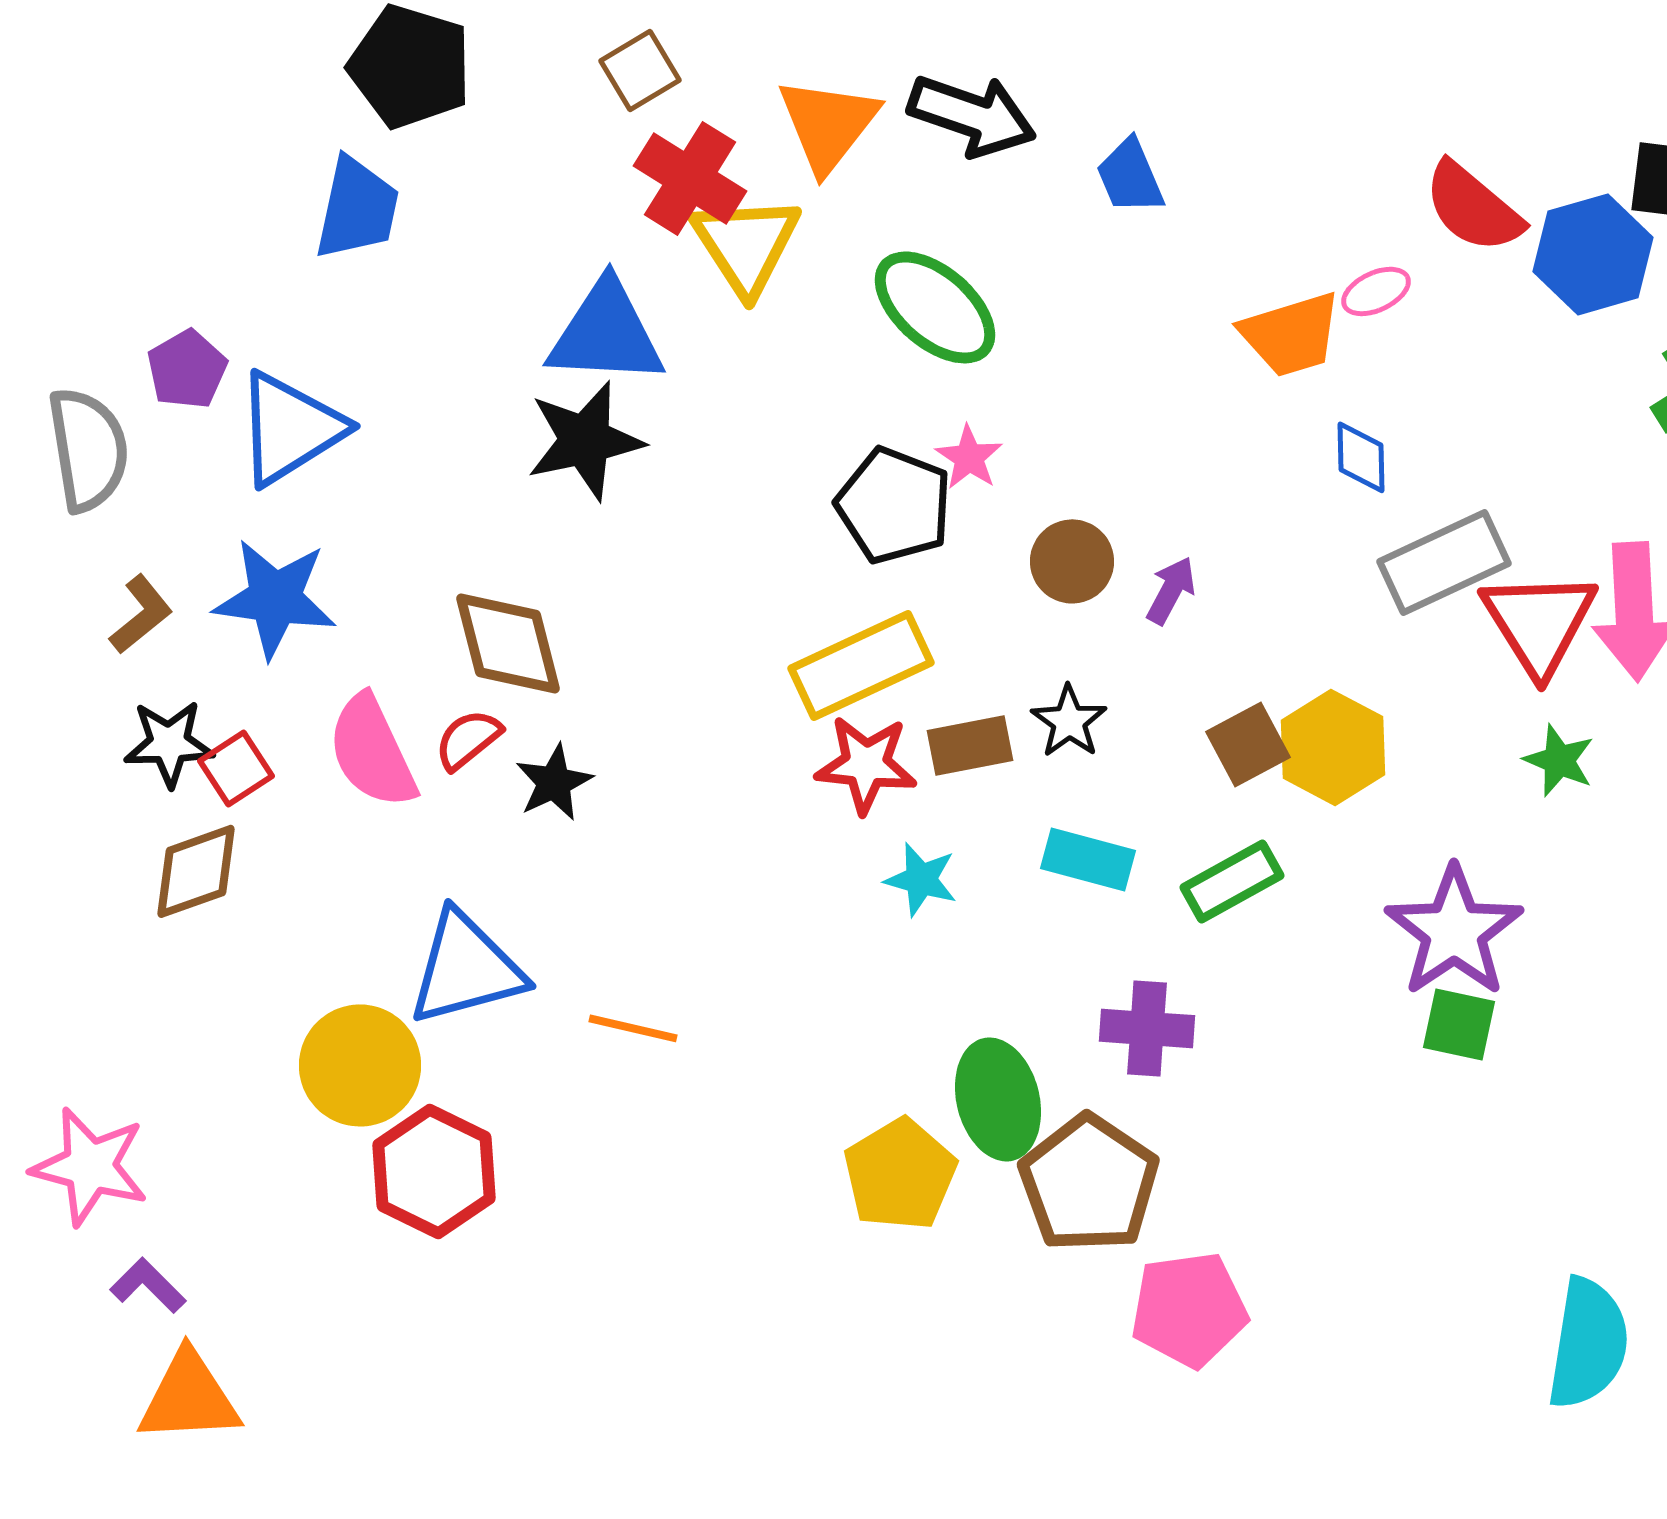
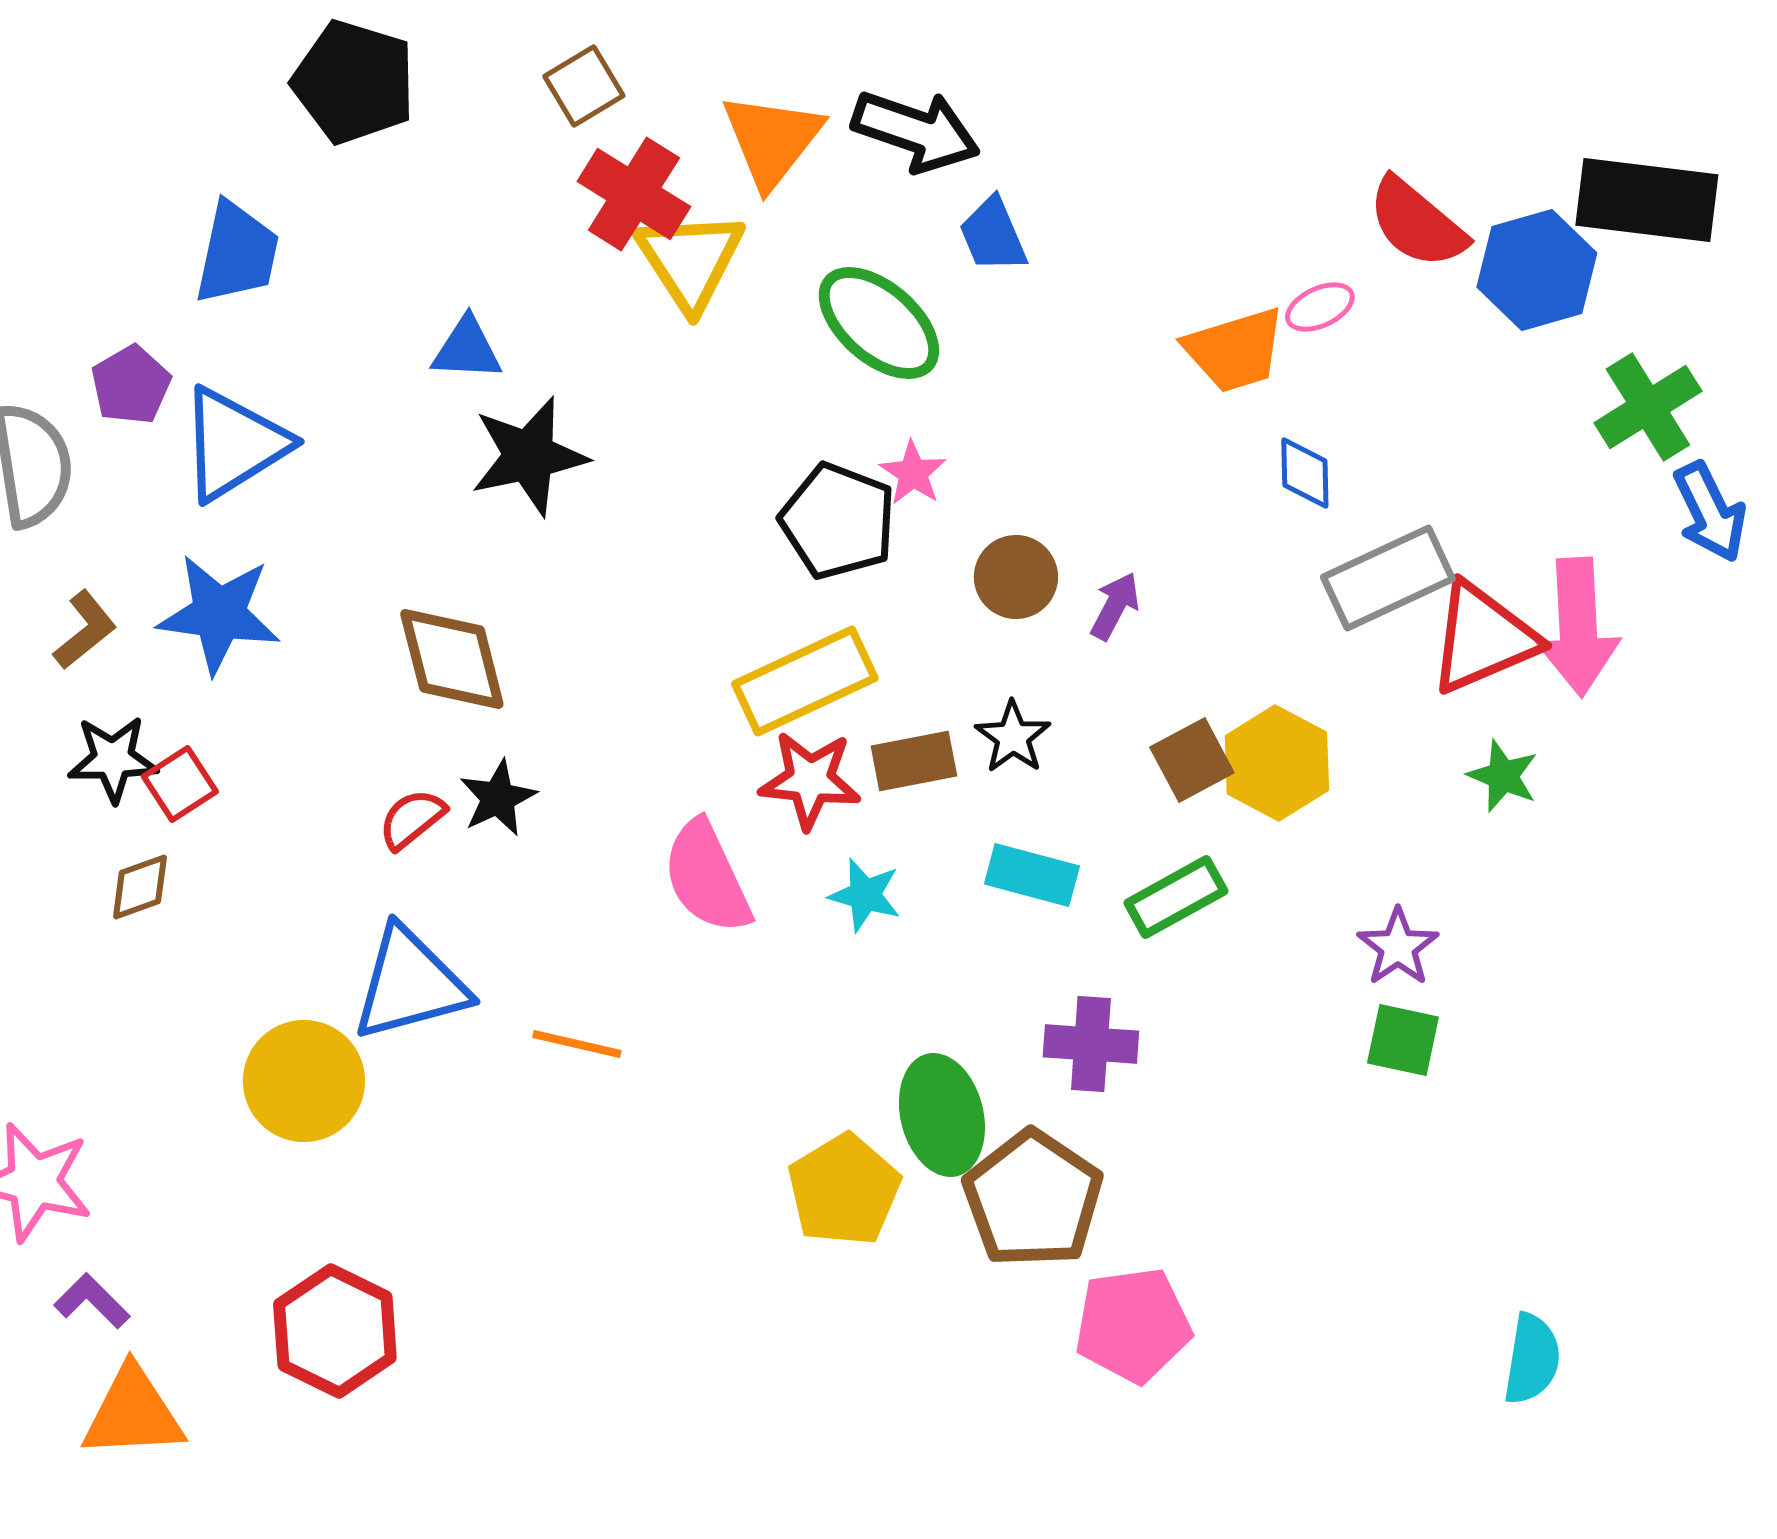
blue trapezoid: (1130, 176) -> (993, 235), moved
blue trapezoid: (357, 208) -> (237, 253), moved
blue triangle: (606, 333) -> (467, 349), moved, size x0.6
red triangle: (1539, 622) -> (1483, 638), turned 39
red semicircle: (468, 739) -> (412, 819), moved
pink semicircle: (372, 751) -> (707, 877), moved
brown diamond: (196, 871) -> (140, 887), size x0.7
purple star: (1454, 931) -> (1398, 947), size x0.6
red hexagon: (434, 1171) -> (335, 1331), moved
cyan semicircle: (1588, 1343) -> (1532, 1359), size x0.7

